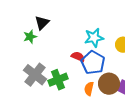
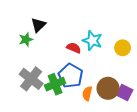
cyan star: (94, 38) -> (92, 41), turned 30
red semicircle: (78, 57) -> (74, 48), moved
blue pentagon: (93, 63) -> (71, 76), moved

